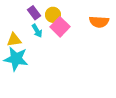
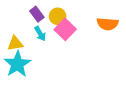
cyan star: (16, 59) -> (17, 64), turned 30

